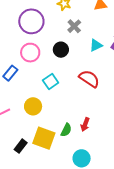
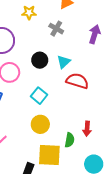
gray cross: (74, 26) -> (56, 29), moved
cyan triangle: (96, 45) -> (64, 62), moved
yellow circle: (33, 106) -> (40, 124), moved

